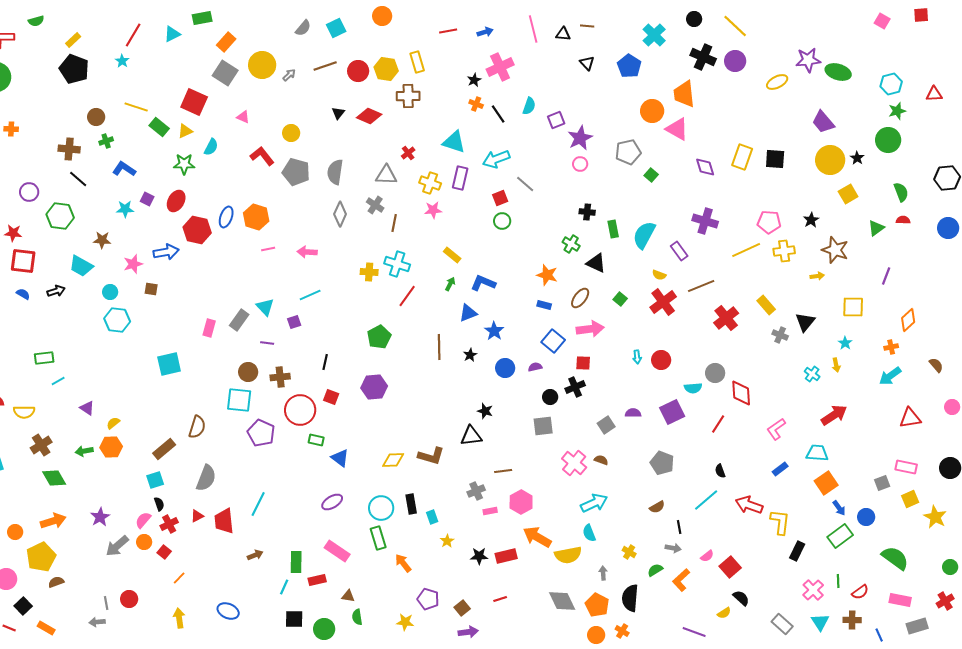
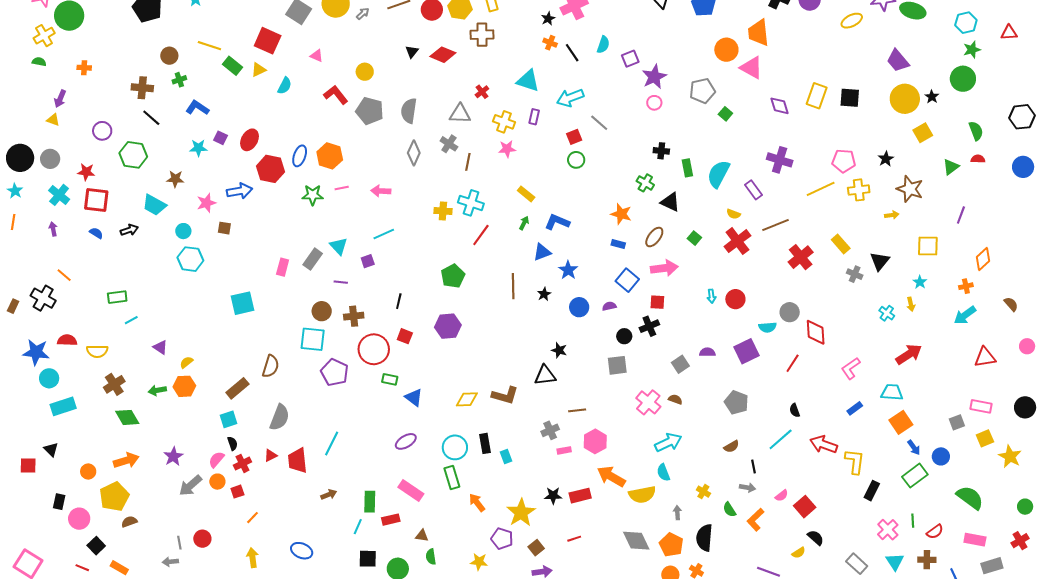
green star: (184, 164) -> (313, 195), moved
purple rectangle: (460, 178) -> (534, 117), size x0.7
yellow star: (447, 541) -> (521, 513), moved, size x2.0
red square: (164, 552) -> (237, 492), turned 32
green semicircle: (655, 570) -> (729, 510), turned -91

